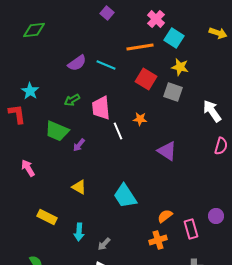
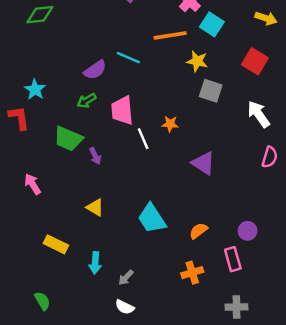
purple semicircle: (77, 63) -> (95, 70), moved
yellow star: (180, 67) -> (197, 61), moved
red square: (146, 79) -> (255, 61), moved
purple arrow: (79, 145) -> (95, 156), turned -64
orange semicircle: (165, 216) -> (198, 231), moved
purple circle: (216, 216) -> (248, 231), moved

